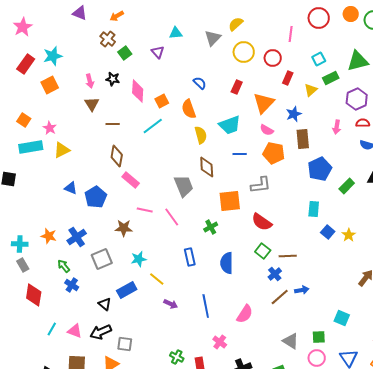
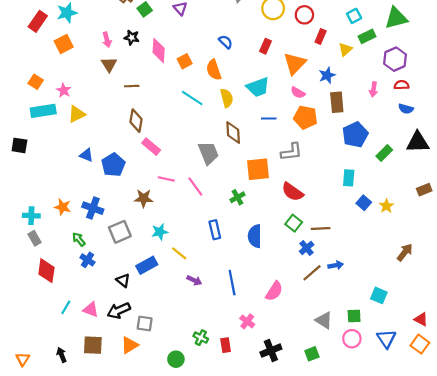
cyan line: (153, 126) -> (192, 98), moved, turned 70
blue cross: (77, 237) -> (93, 208), turned -36

